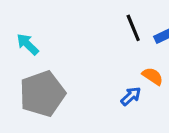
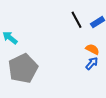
blue arrow: (131, 96) -> (92, 63), moved

